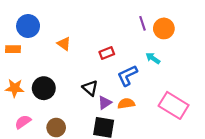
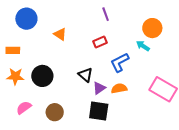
purple line: (142, 23) -> (106, 14), moved
orange circle: (164, 28) -> (152, 28), moved
orange rectangle: (13, 49) -> (13, 50), moved

